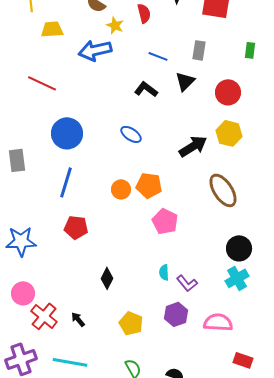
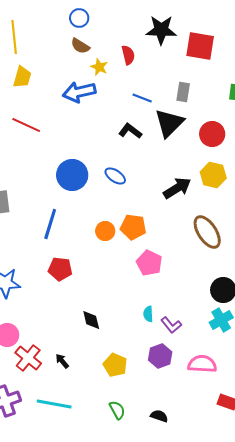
yellow trapezoid: (52, 29) -> (22, 77), moved, turned 110
black triangle: (185, 81) -> (169, 123), size x1.5
blue circle: (67, 133) -> (72, 175), moved
black diamond: (107, 278) -> (91, 320), turned -40

